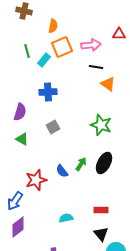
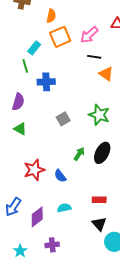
pink arrow: (91, 45) -> (89, 35), turned 144
green line: (27, 51) -> (25, 66), moved
cyan rectangle: (44, 60) -> (34, 48), moved
gray square: (53, 127) -> (63, 119), moved
blue semicircle: (62, 171) -> (60, 176), moved
blue arrow: (15, 201) -> (13, 207), moved
purple diamond: (18, 227) -> (37, 217), moved

